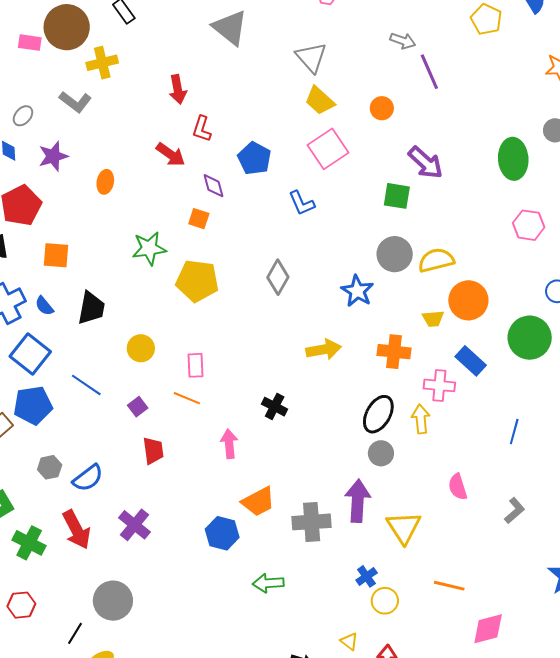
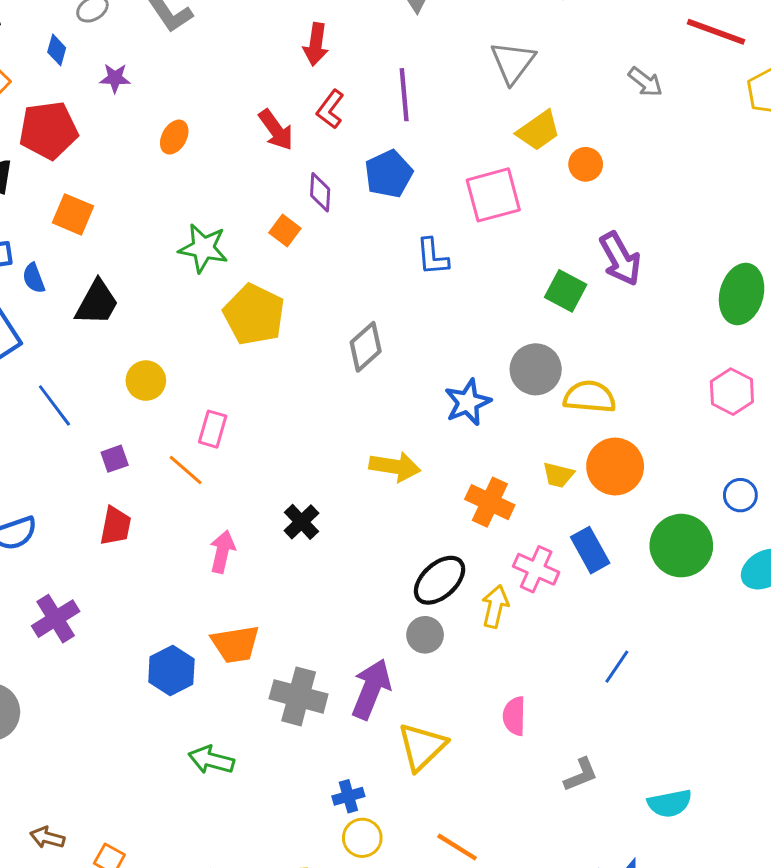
purple line: (429, 72) -> (404, 95), moved
yellow trapezoid: (320, 101) -> (538, 131), moved, turned -96
purple star: (53, 156) -> (115, 78), size x0.7

